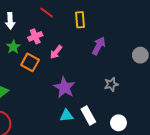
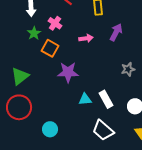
pink cross: (35, 36) -> (55, 23), turned -32
pink arrow: (56, 52) -> (86, 38), moved, turned -136
purple star: (64, 87) -> (68, 72), moved, turned -30

